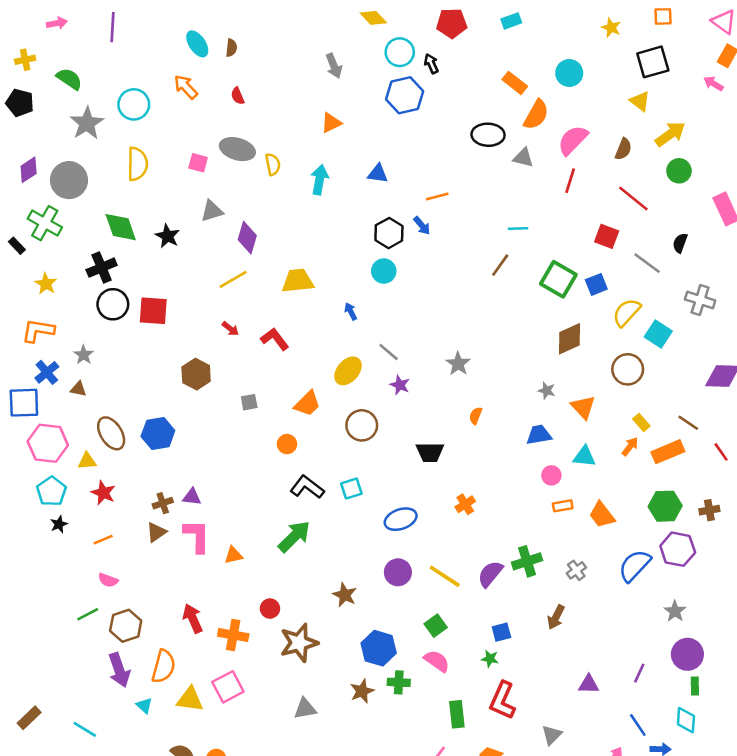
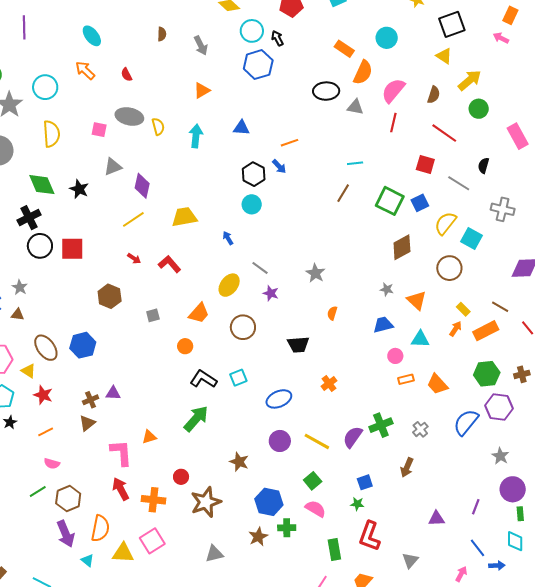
brown semicircle: (231, 48) -> (162, 34), moved
yellow triangle: (87, 461) -> (28, 371), turned 42
pink L-shape: (197, 536) -> (121, 453), moved

